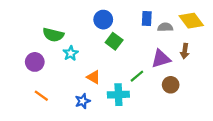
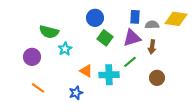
yellow diamond: (191, 21) -> (176, 19), turned -45
brown arrow: (185, 51) -> (152, 47), moved
purple triangle: (161, 59) -> (132, 38), moved
green line: (137, 76) -> (130, 62), moved
cyan cross: (118, 95) -> (109, 75), moved

